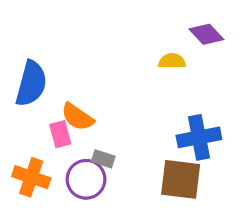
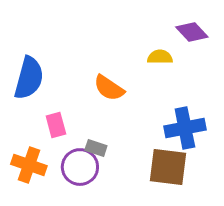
orange semicircle: (77, 117) -> (109, 88), moved

